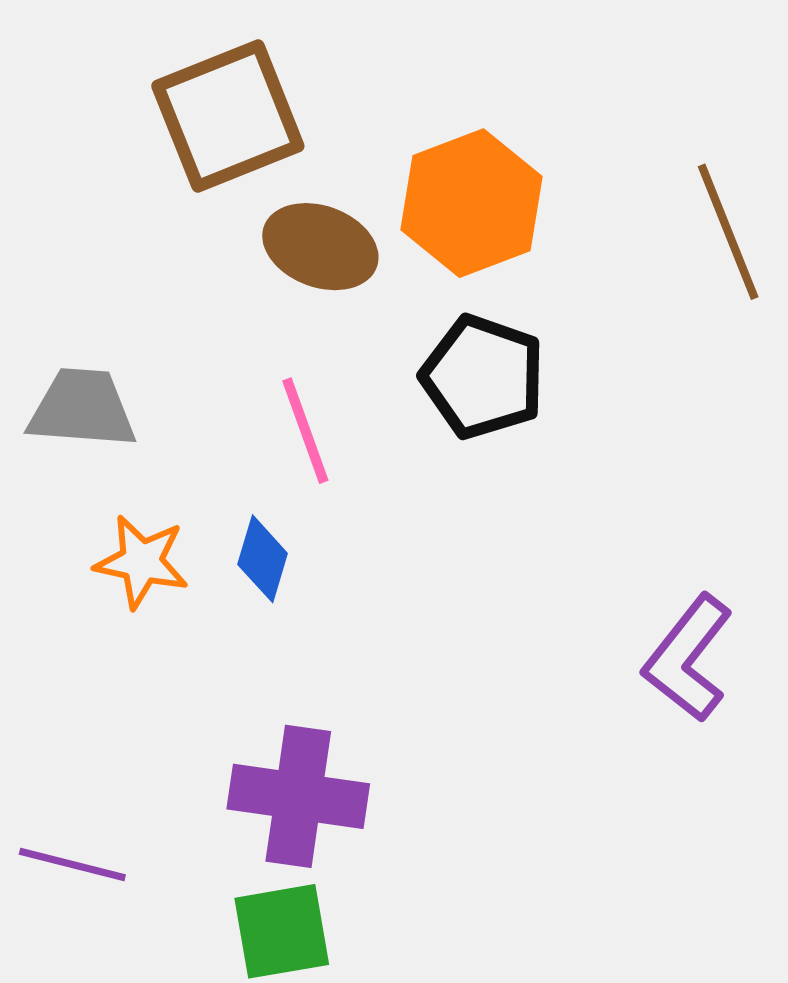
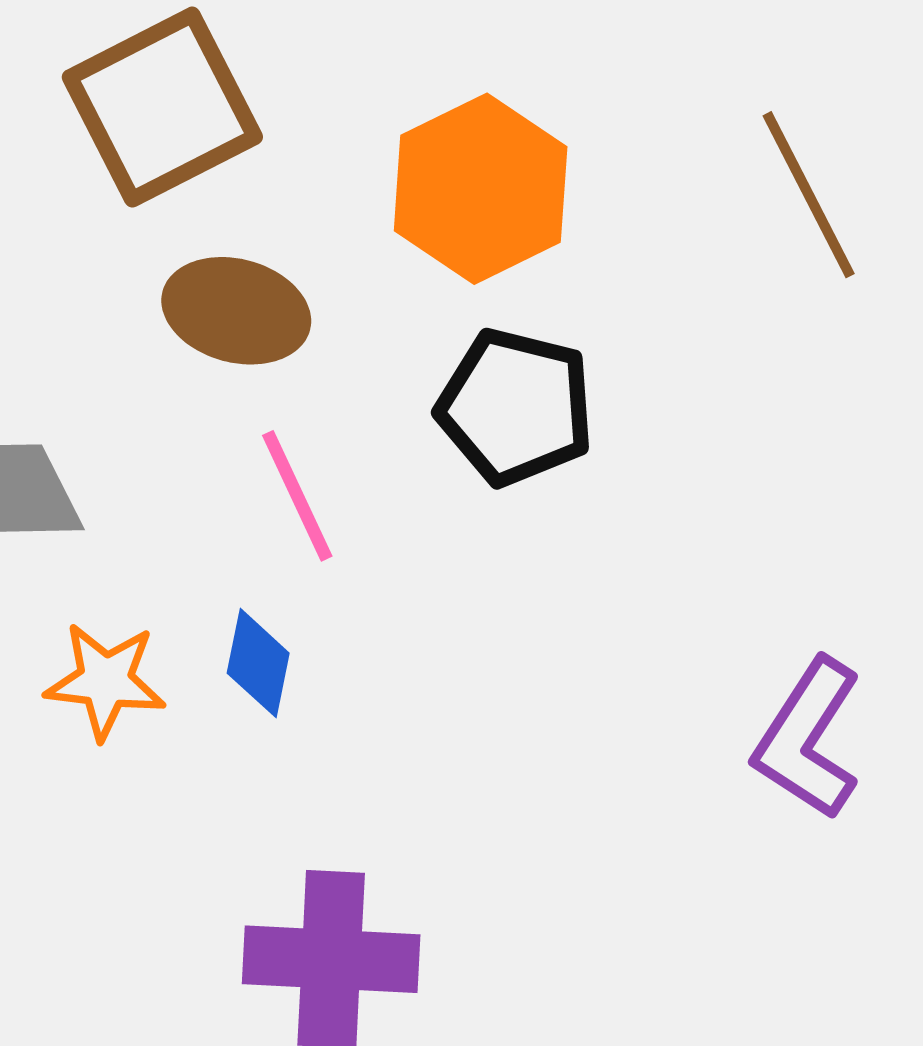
brown ellipse: (320, 247) -> (236, 311), moved

